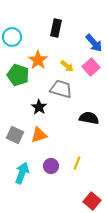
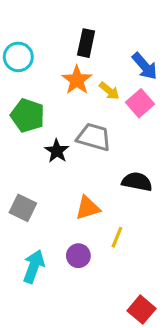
orange star: (38, 60) -> (77, 80), moved
yellow arrow: (67, 66) -> (109, 91), moved
black star: (39, 107) -> (57, 151), moved
orange triangle: (39, 135) -> (88, 208), moved
yellow line: (77, 163) -> (117, 237), moved

